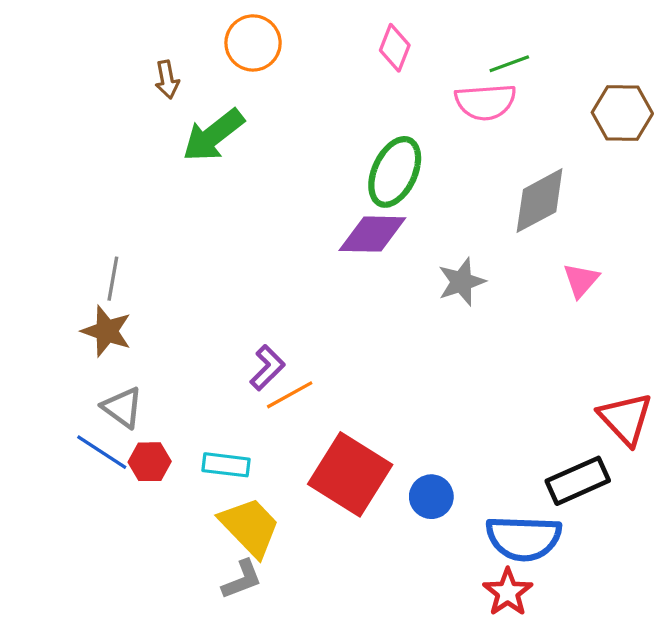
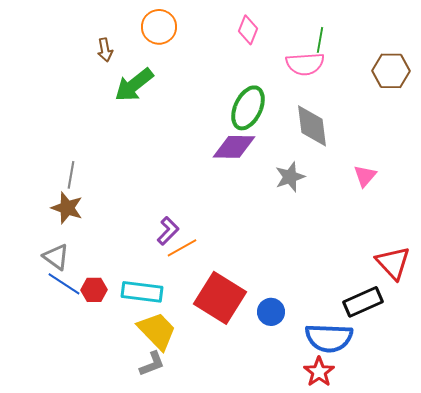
green line: (509, 64) -> (320, 40), turned -60
gray diamond: (540, 201) -> (312, 126), moved, turned -69
gray triangle: (122, 408) -> (56, 257), moved
cyan rectangle: (226, 465) -> (142, 292), size x1.4

